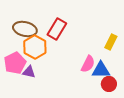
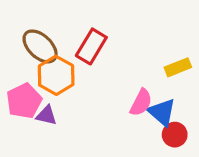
brown ellipse: (25, 29) -> (40, 46), turned 30
yellow rectangle: (111, 42) -> (178, 67), turned 42
blue triangle: (101, 70) -> (162, 112), turned 42

